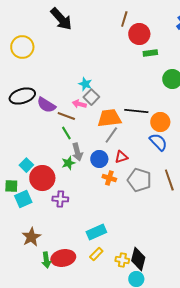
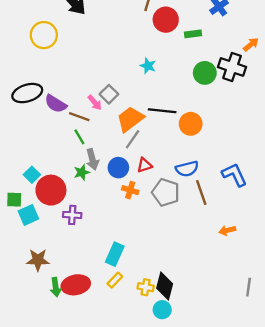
yellow circle: (22, 47) -> (44, 35), moved
green rectangle: (150, 53) -> (193, 34), moved
cyan star: (85, 84) -> (148, 66), moved
pink arrow: (79, 104) -> (95, 103), turned -144
orange trapezoid: (109, 118) -> (130, 119), turned -30
blue semicircle: (158, 142) -> (187, 169), moved, turned 120
cyan rectangle: (96, 232) -> (115, 254), turned -42
brown star: (31, 237) -> (38, 260), turned 30

